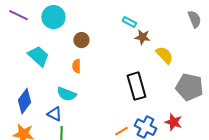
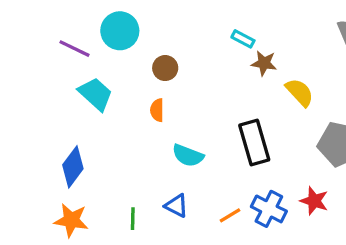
purple line: (18, 15) -> (75, 49), moved
cyan semicircle: (66, 94) -> (188, 155), moved
blue triangle: (54, 114) -> (177, 206), moved

